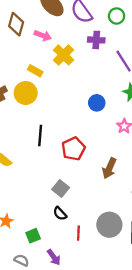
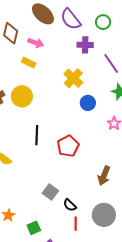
yellow cross: (64, 55) -> (73, 78), moved
yellow rectangle: (35, 71) -> (29, 63), moved
brown arrow: (109, 168) -> (104, 176), moved
gray square: (61, 189) -> (50, 192), moved
black semicircle: (60, 214) -> (70, 205), moved

